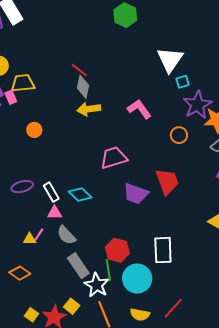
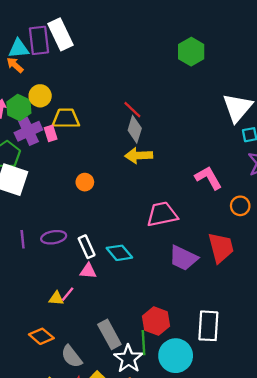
pink L-shape: (139, 109) -> (208, 178), moved
orange circle: (34, 130) -> (85, 182), moved
orange circle: (179, 135) -> (240, 206), moved
gray semicircle: (66, 235) -> (72, 356), moved

